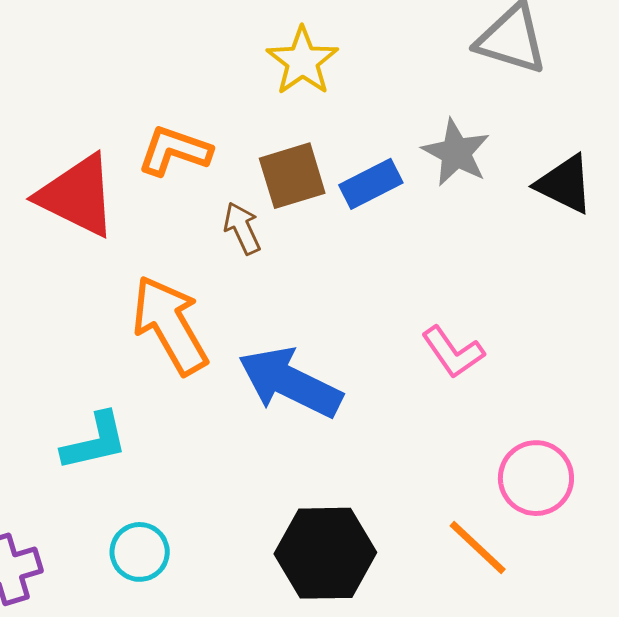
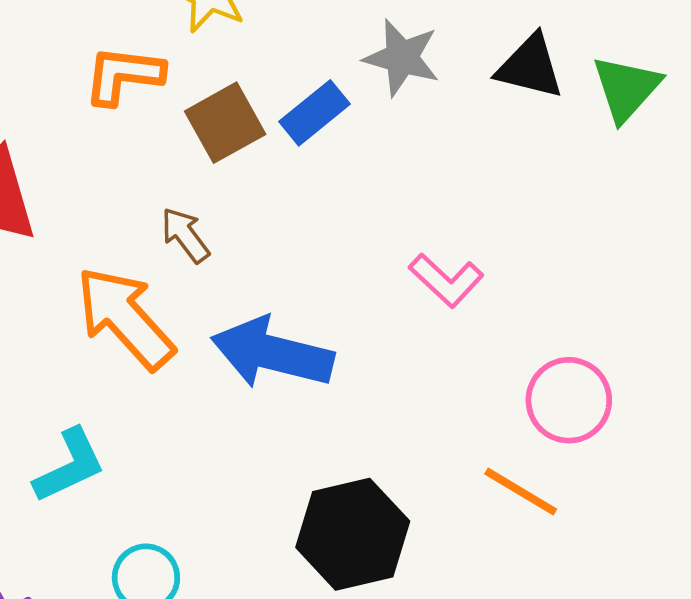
orange L-shape: (174, 151) -> (124, 75), moved
brown arrow: (242, 228) -> (185, 235), moved

